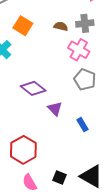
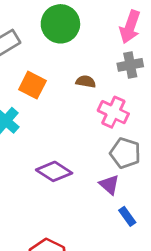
gray cross: (85, 23) -> (130, 65), moved
purple triangle: (55, 109) -> (109, 185), moved

